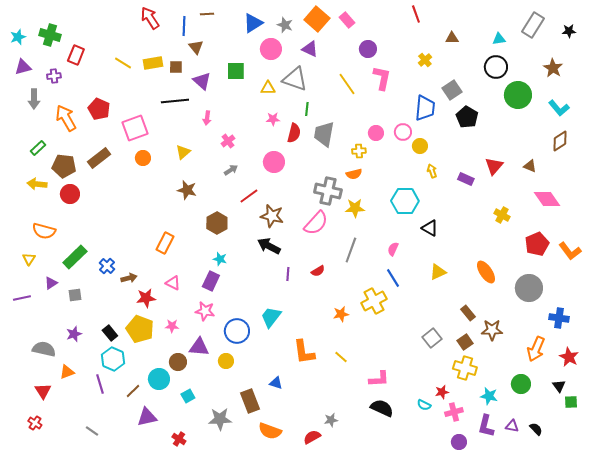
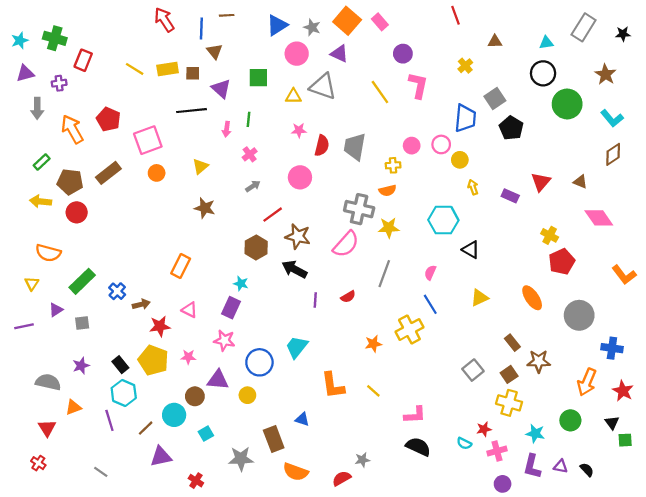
green line: (307, 109) -> (249, 119), moved
brown hexagon: (217, 223) -> (256, 247), moved
red pentagon: (537, 244) -> (562, 262), moved

